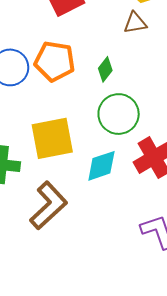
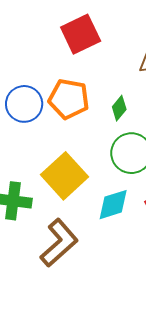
yellow square: (52, 138) -> (65, 176), turned -33

